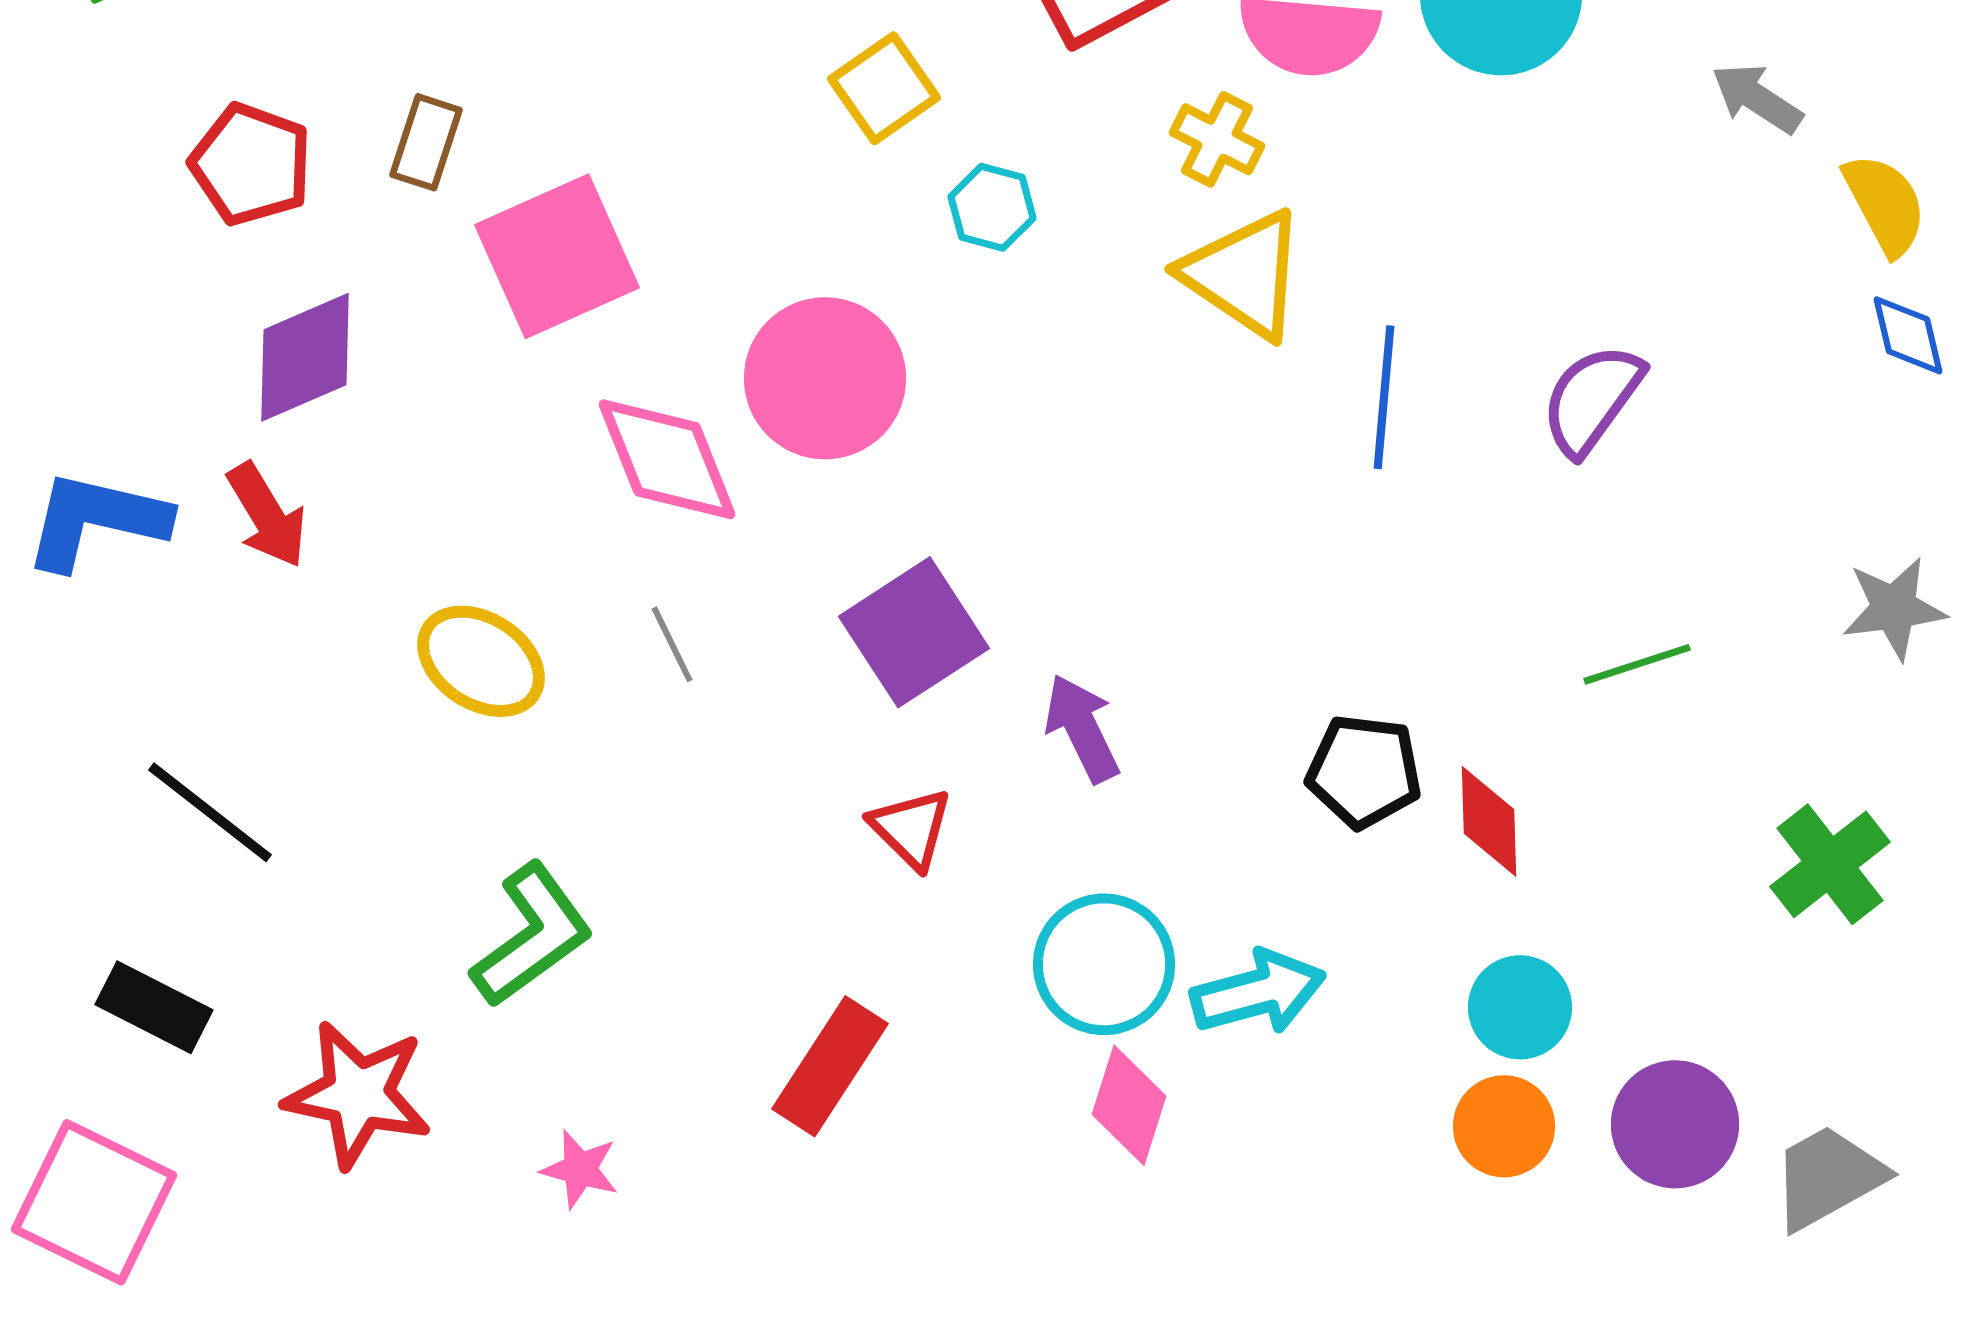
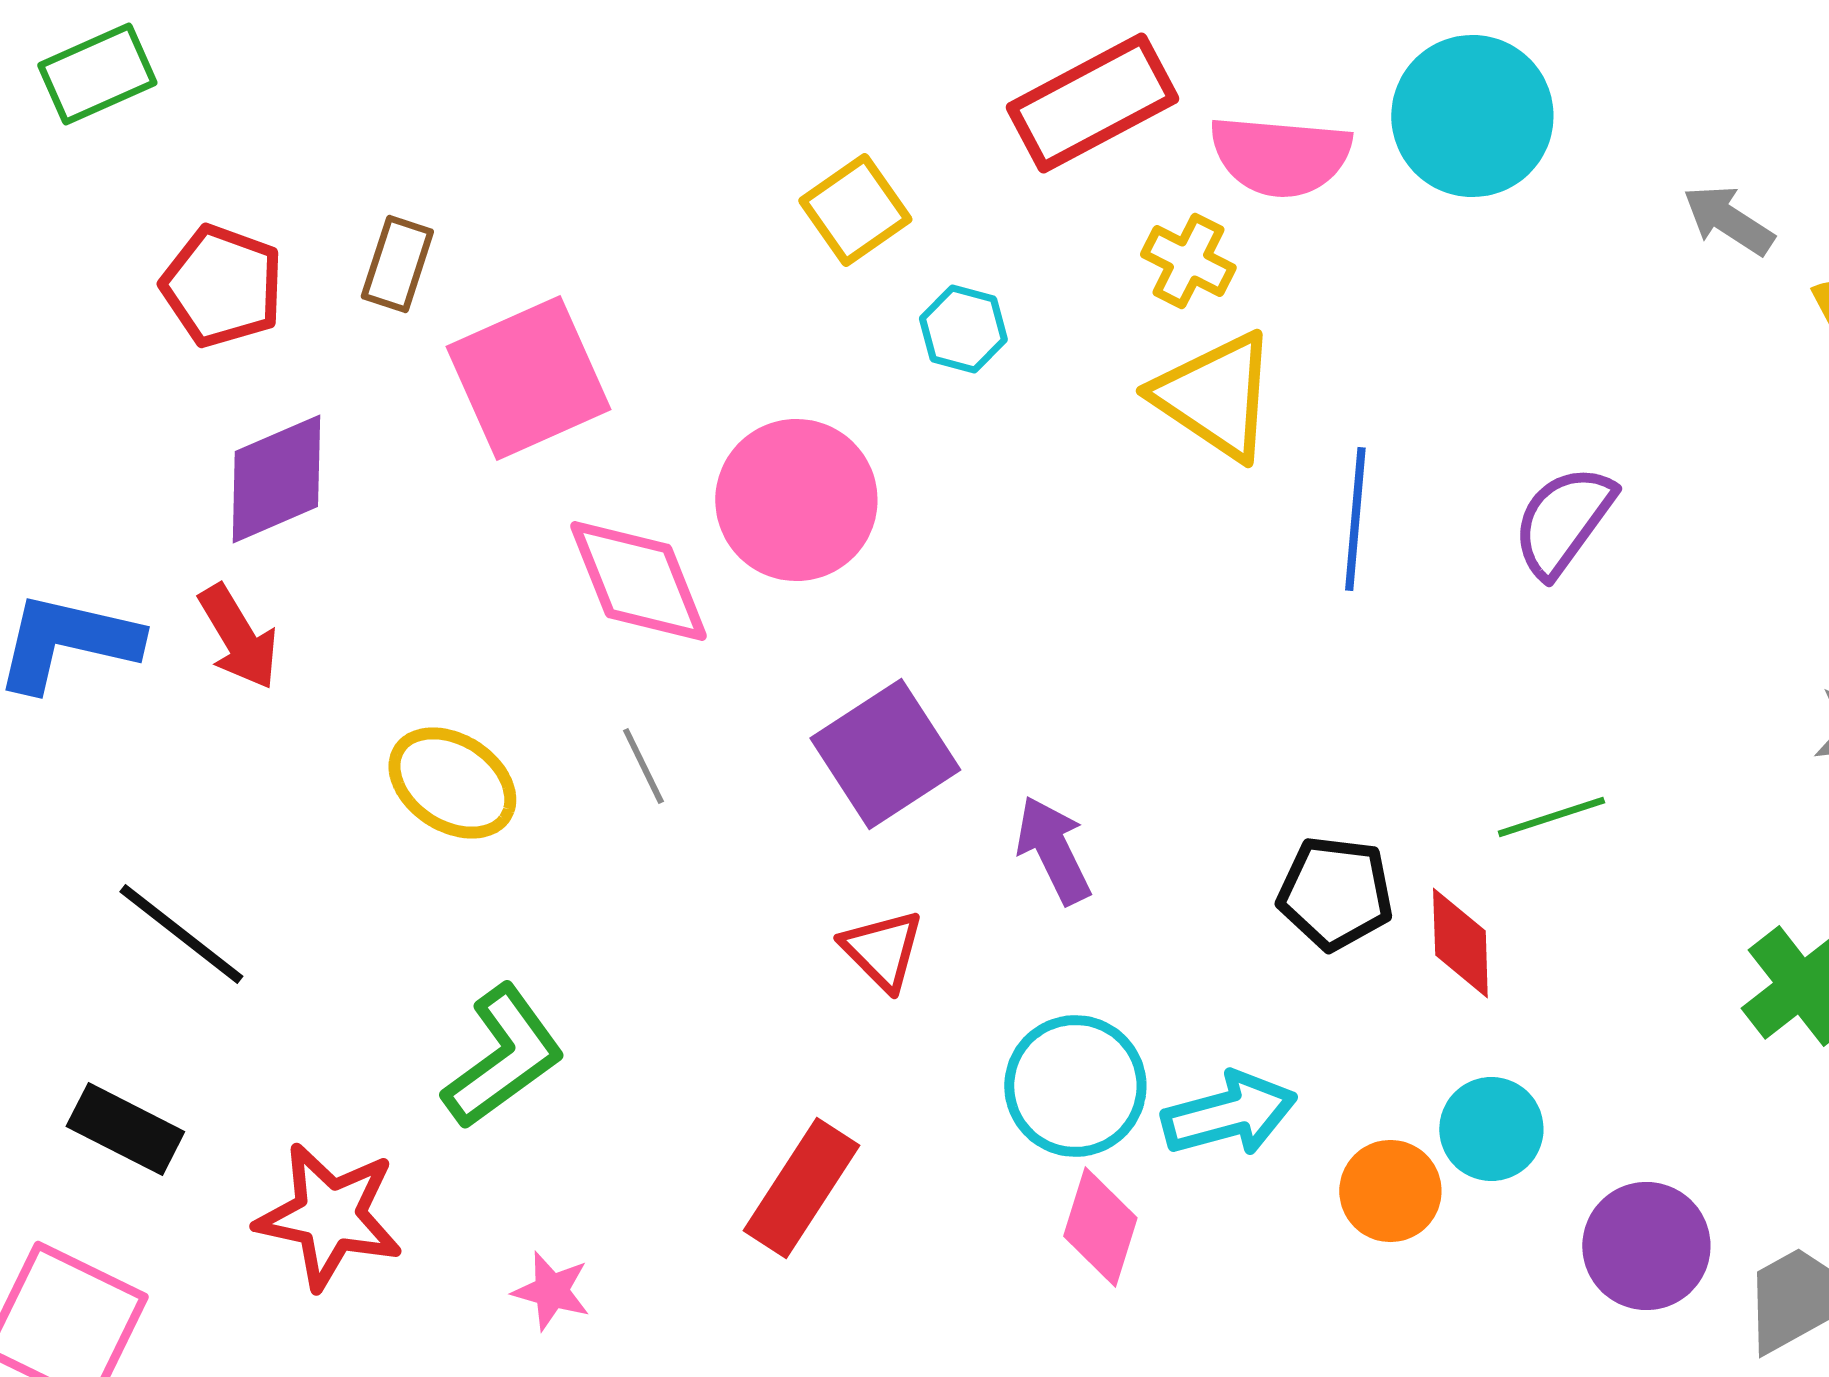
green line: (1637, 664) -> (1551, 817), moved
orange circle: (1504, 1126) -> (1390, 1191), moved

